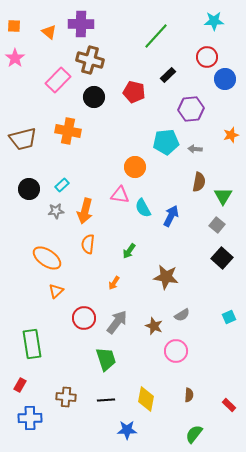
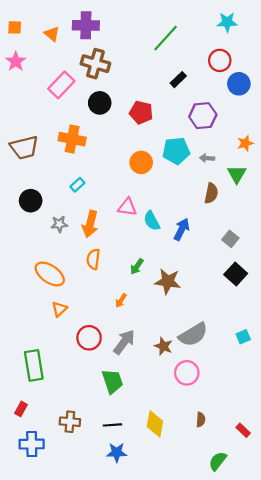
red pentagon: (134, 92) -> (141, 112), moved
orange circle: (135, 167) -> (141, 162), moved
cyan rectangle: (62, 185) -> (77, 185), moved
green triangle: (223, 196) -> (237, 174), moved
brown star: (166, 277) -> (168, 281), moved
gray semicircle: (182, 315) -> (193, 335), size x1.8
blue star: (127, 430) -> (117, 453), moved
green semicircle: (194, 434) -> (218, 461), moved

